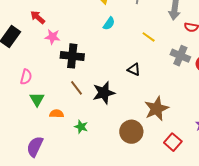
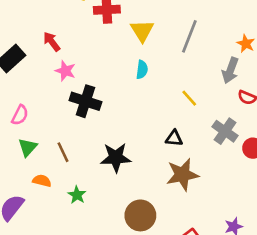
cyan semicircle: (109, 23) -> (142, 70), turned -40
black triangle: (134, 70) -> (174, 138), moved, turned -32
brown line: (77, 88) -> (63, 152), moved
brown star: (156, 109) -> (182, 175), moved
orange semicircle: (57, 114) -> (42, 181), moved

